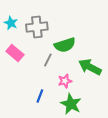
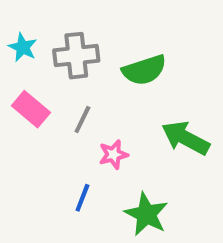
green semicircle: (65, 45) -> (144, 70), moved
gray line: (48, 60) -> (82, 119), moved
pink star: (65, 81) -> (113, 154), moved

